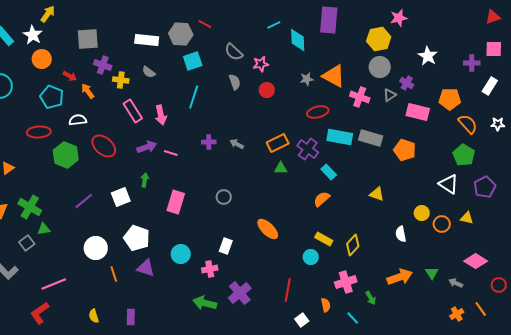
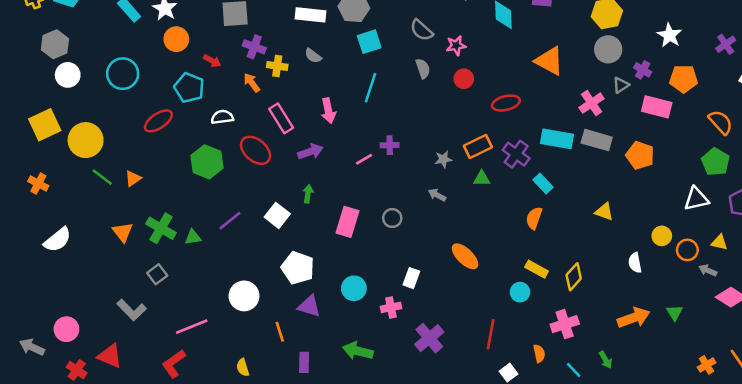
purple cross: (472, 63) -> (726, 44), turned -35
gray star: (307, 79) -> (443, 159), moved
orange arrow: (88, 91) -> (252, 83), moved
pink cross: (360, 97) -> (592, 103), moved, turned 36
orange pentagon: (450, 99) -> (684, 79), moved
pink rectangle: (133, 111) -> (281, 118), moved
red ellipse: (318, 112) -> (506, 103), moved
red ellipse: (39, 132) -> (158, 121), moved, turned -30
gray arrow: (237, 144) -> (437, 195), moved
pink line: (171, 153) -> (364, 159), moved, turned -48
white triangle: (449, 184) -> (696, 199), turned -45
white square: (121, 197) -> (277, 215), turned -30
gray circle: (224, 197) -> (392, 218), moved
orange semicircle: (322, 199) -> (534, 218), turned -30
green triangle: (44, 229) -> (193, 237), moved
white circle: (96, 248) -> (244, 296), moved
orange line: (114, 274) -> (280, 332), moved
gray arrow: (456, 283) -> (708, 270), moved
green arrow: (371, 298) -> (606, 360), moved
green arrow: (205, 303) -> (358, 351), moved
purple rectangle: (131, 317) -> (304, 362), moved

